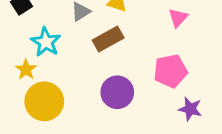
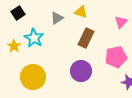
brown rectangle: (108, 39) -> (86, 38), moved, turned -36
yellow star: (26, 69) -> (14, 46), moved

